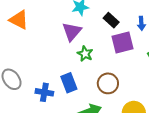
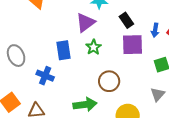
blue rectangle: (69, 83) -> (64, 50), moved

